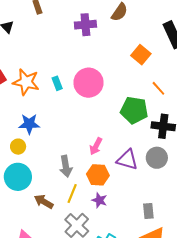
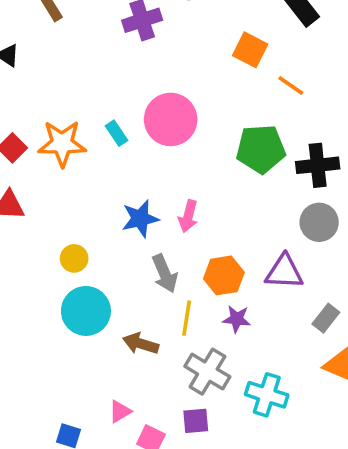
orange line: (158, 88) -> (291, 86), moved
blue star: (29, 124) -> (140, 219), moved
pink arrow: (96, 146) -> (188, 216), moved
purple triangle: (127, 160) -> (284, 272), moved
gray rectangle: (148, 211) -> (326, 318), turned 56

